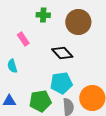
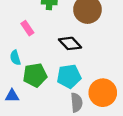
green pentagon: (40, 101) -> (35, 75), moved

